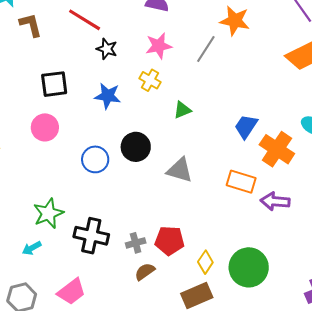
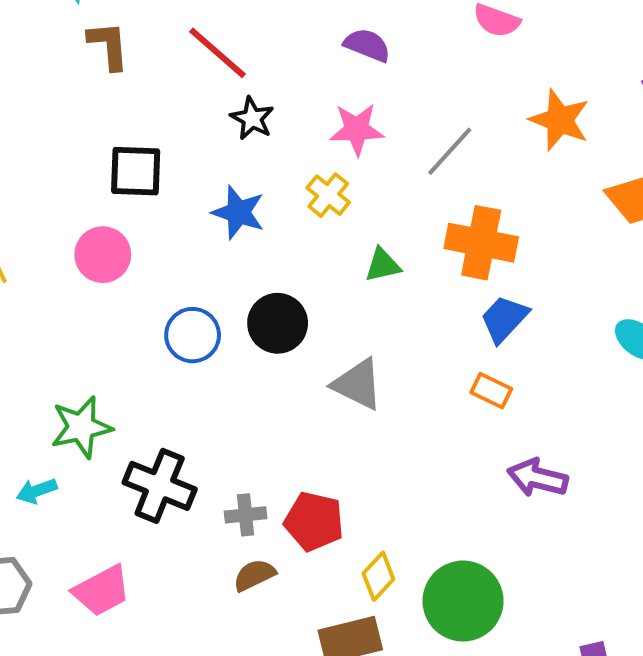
orange star: (235, 21) -> (560, 120), moved
orange cross: (277, 149) -> (481, 243), moved, turned -32
orange rectangle: (241, 182) -> (491, 391), moved, size x0.7

